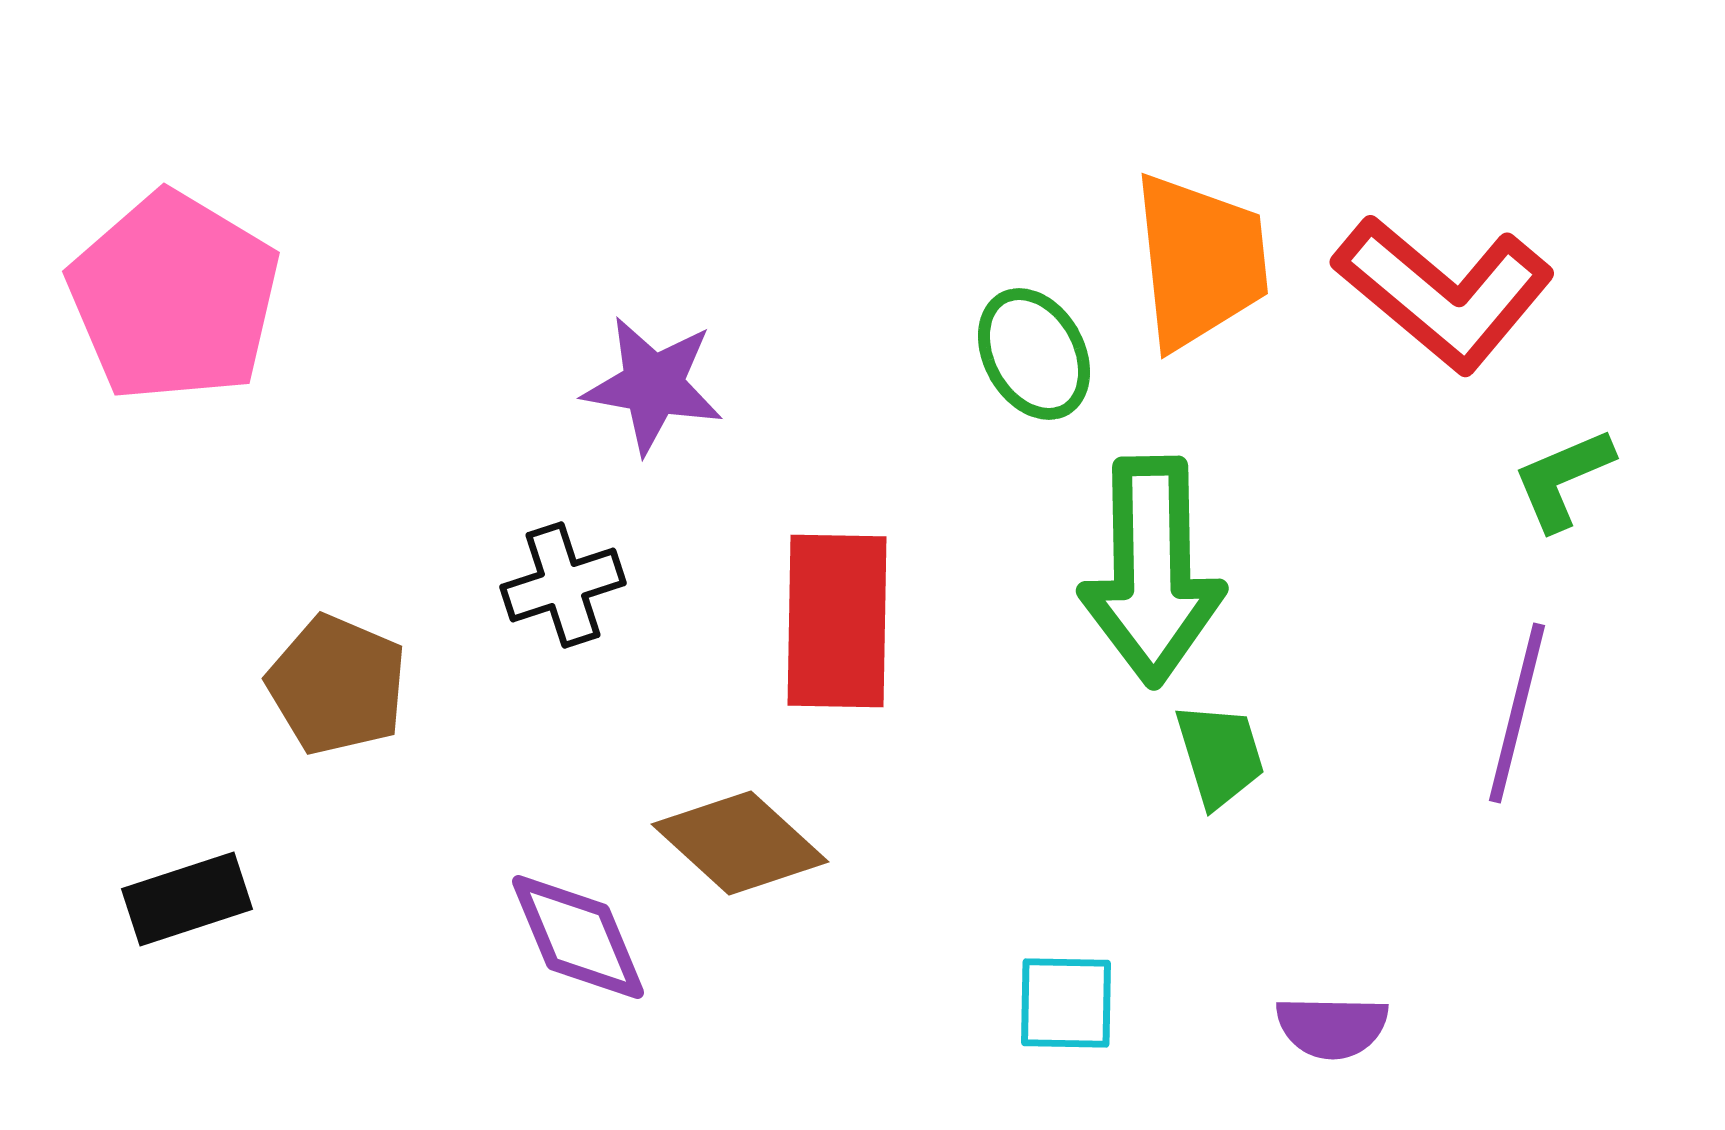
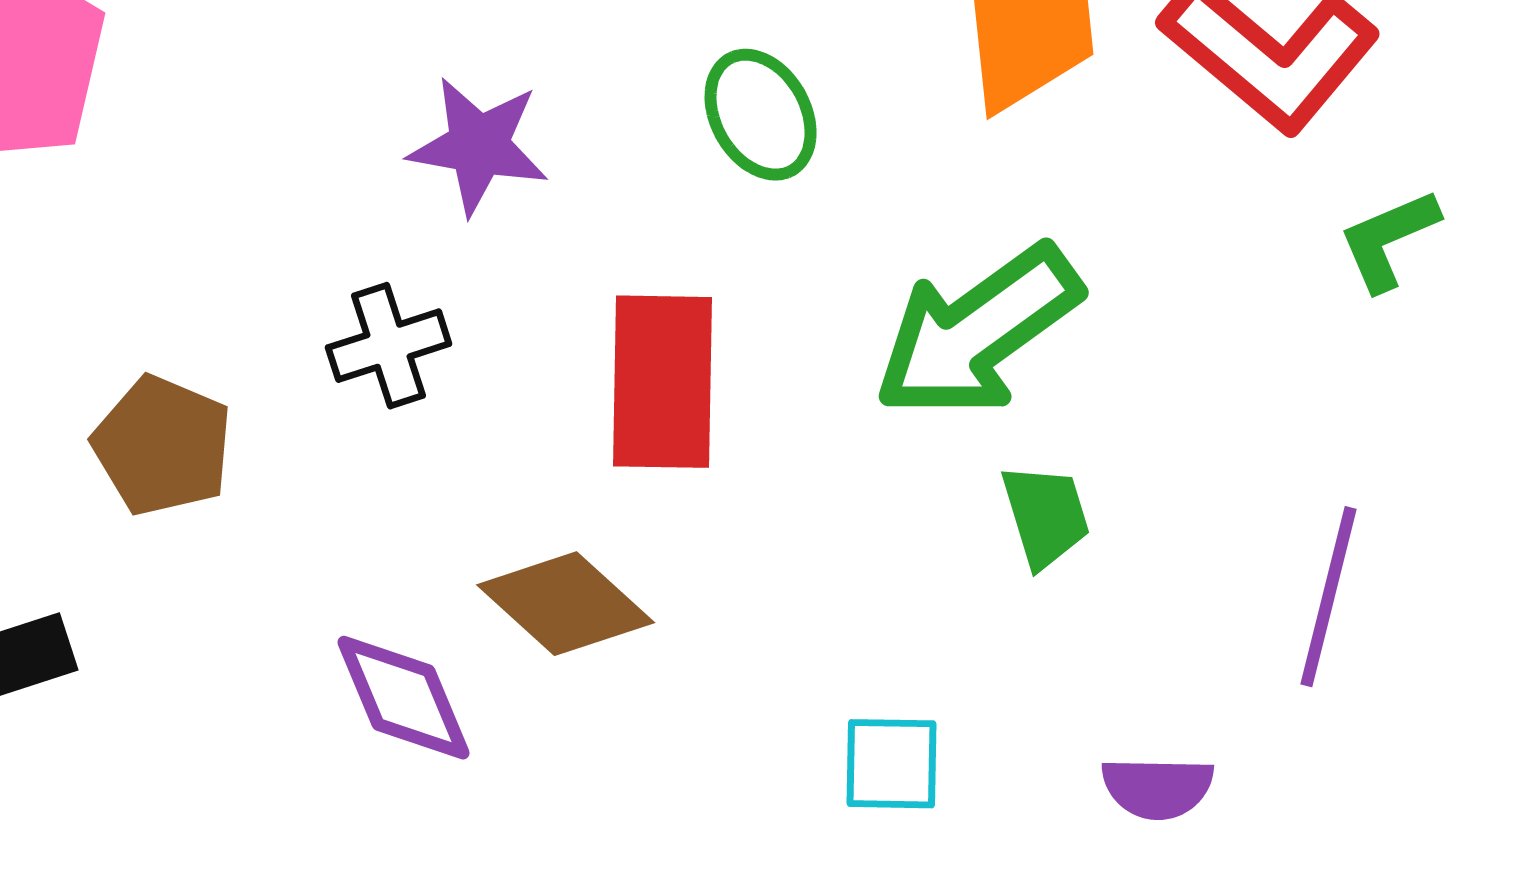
green ellipse: (1034, 354) -> (761, 115), moved
green arrow: (1152, 571) -> (978, 332), turned 55
purple line: (1517, 713) -> (1329, 597), moved

